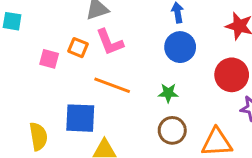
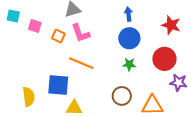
pink square: (49, 59) -> (35, 26), moved
green star: (168, 93) -> (129, 64), moved

